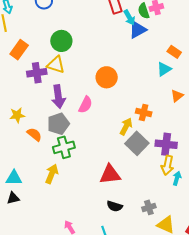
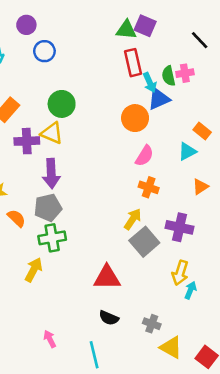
orange circle: (107, 77) -> (135, 118), moved
pink semicircle: (85, 105) -> (144, 156), moved
orange cross: (144, 112) -> (149, 187), moved
purple cross: (166, 144) -> (179, 227), moved
gray cross: (149, 207) -> (152, 324), turned 32

